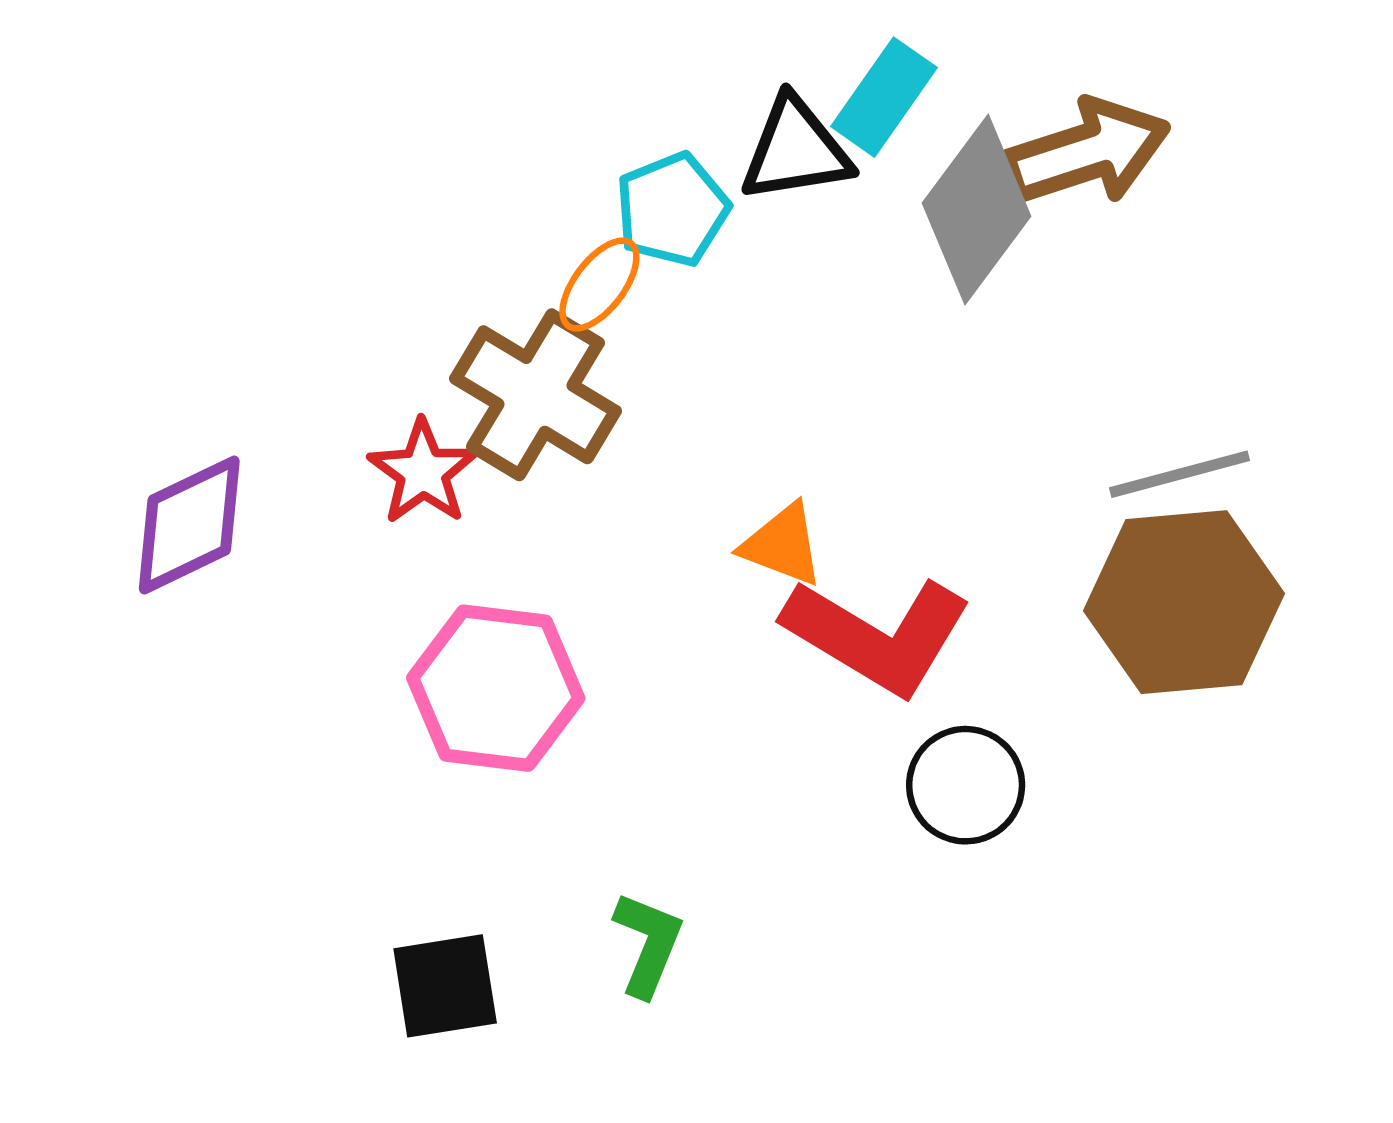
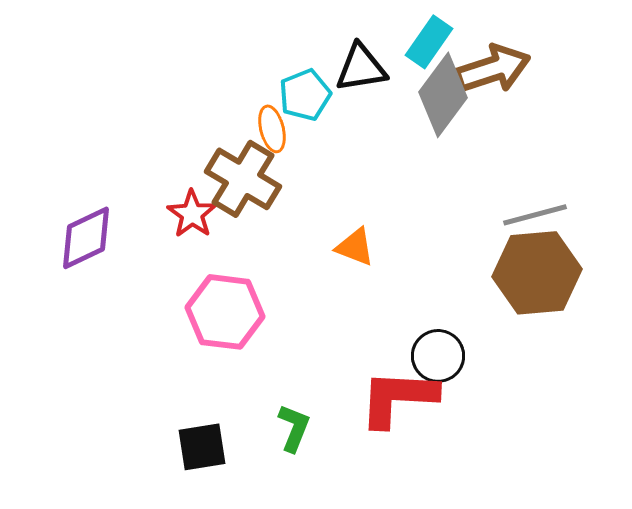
cyan rectangle: (884, 97) -> (429, 42), moved
orange ellipse: (599, 285) -> (272, 129), turned -51
red L-shape: (877, 635) -> (398, 398), moved, turned 152

